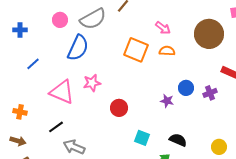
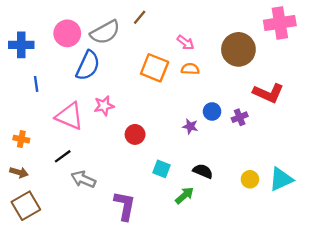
pink circle: (60, 20) -> (67, 33), size x1.5
blue cross: (20, 30) -> (21, 45), size x1.5
blue line: (33, 64) -> (36, 84), turned -56

